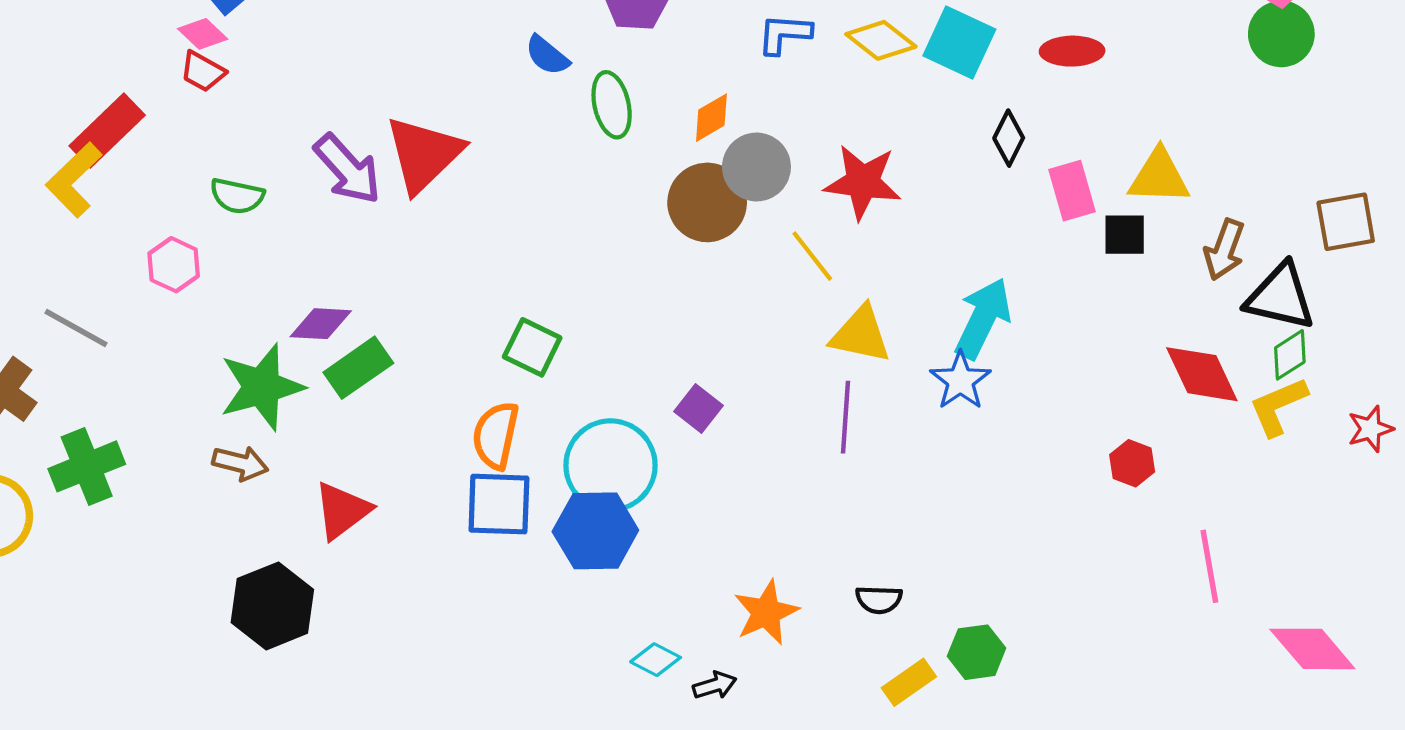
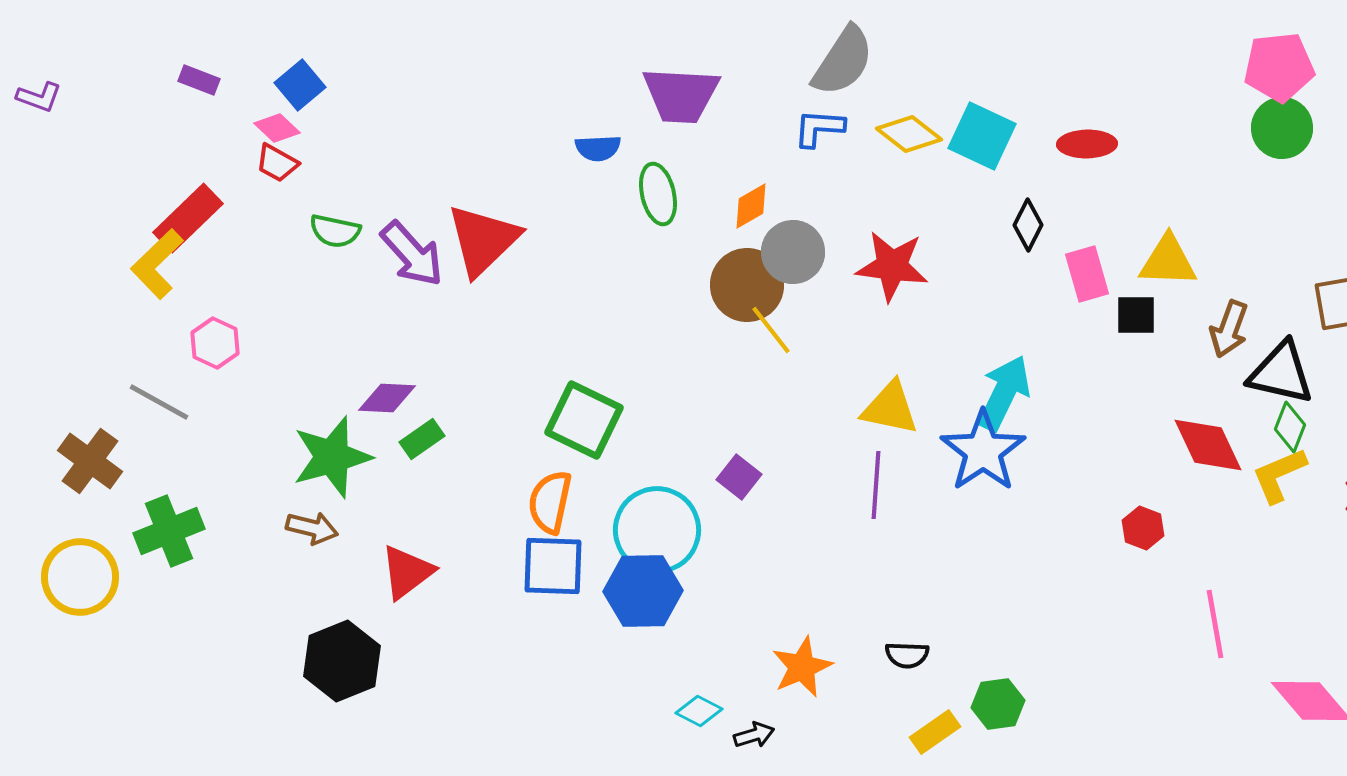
blue semicircle: (547, 55) -> (598, 148), turned -42
green semicircle: (237, 196) -> (335, 231), moved
yellow line: (812, 256) -> (771, 330), moved
pink hexagon: (174, 265) -> (215, 343), moved
green square: (532, 347) -> (584, 420), size x1.4
green diamond: (1290, 355) -> (1290, 427), turned -36
green rectangle: (358, 368) -> (422, 439), size x0.7
blue star: (960, 381) -> (983, 451), size x1.5

